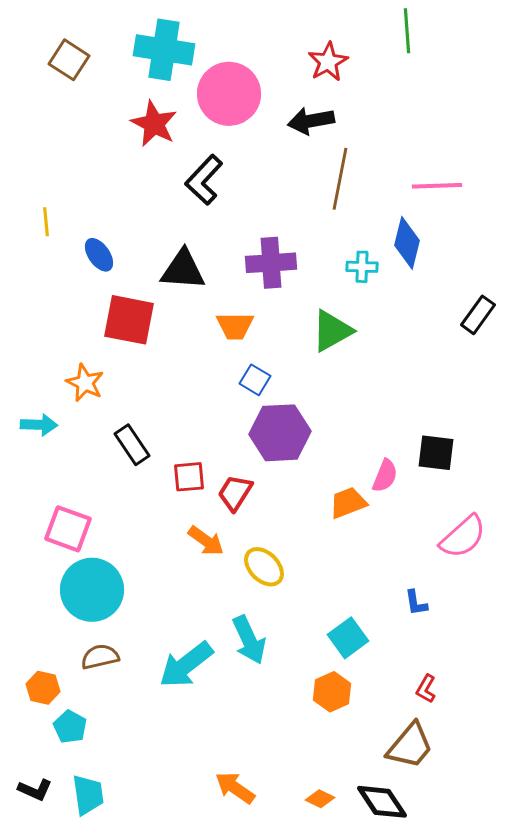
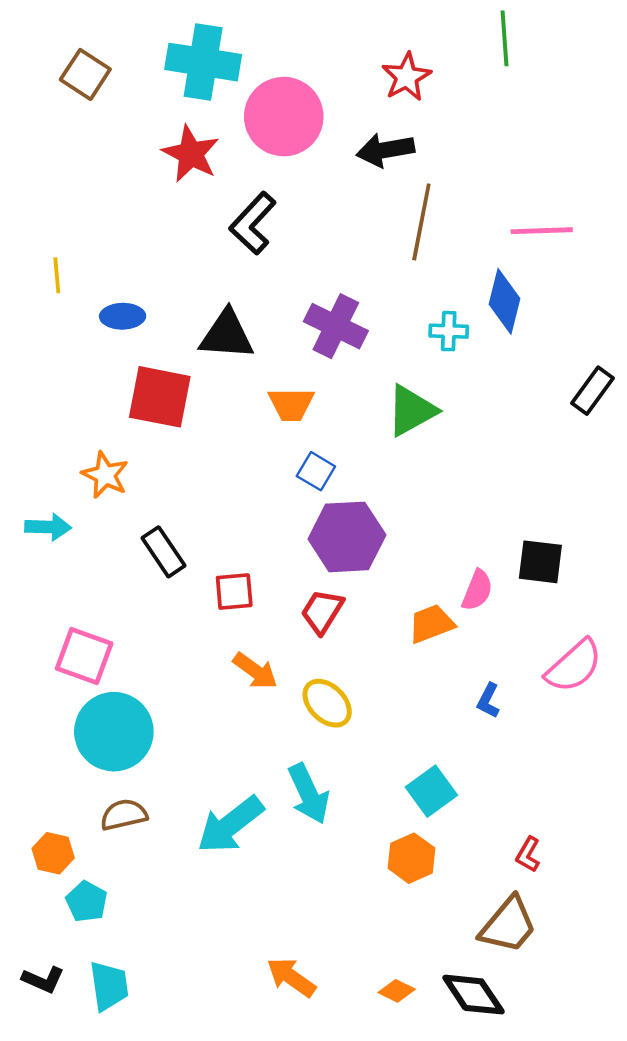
blue ellipse: (99, 255) -> (123, 316), turned -56
purple cross: (271, 263) -> (336, 326), turned 30
red trapezoid: (235, 493) -> (322, 611), moved
blue L-shape: (416, 603) -> (488, 701), moved, turned 36

